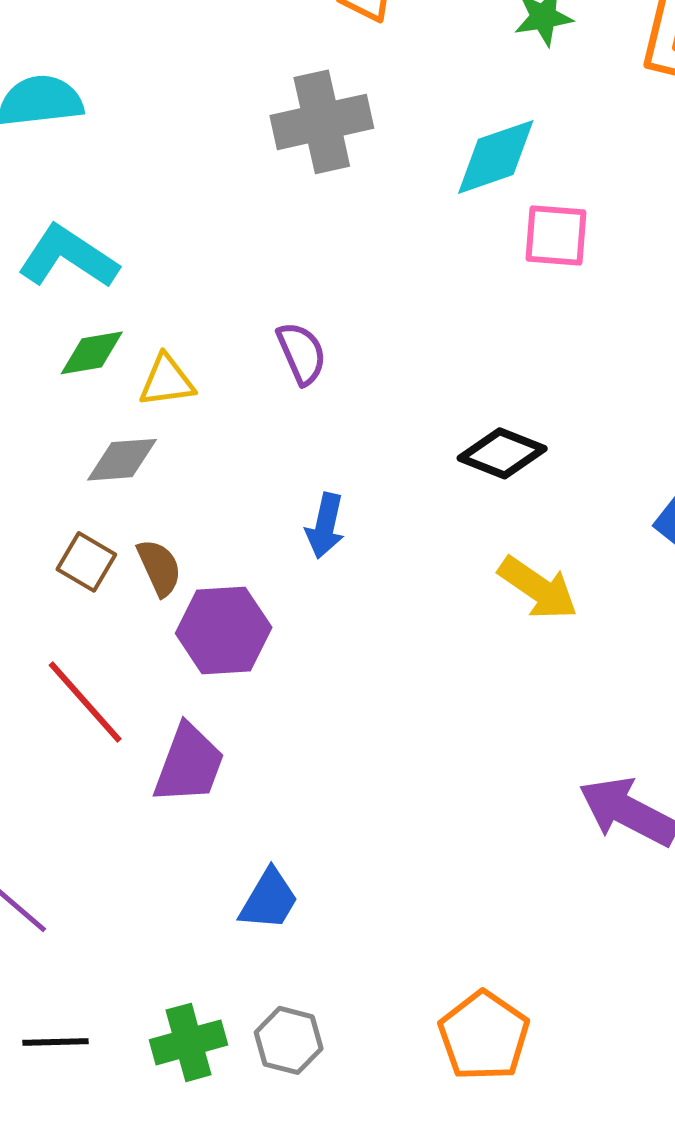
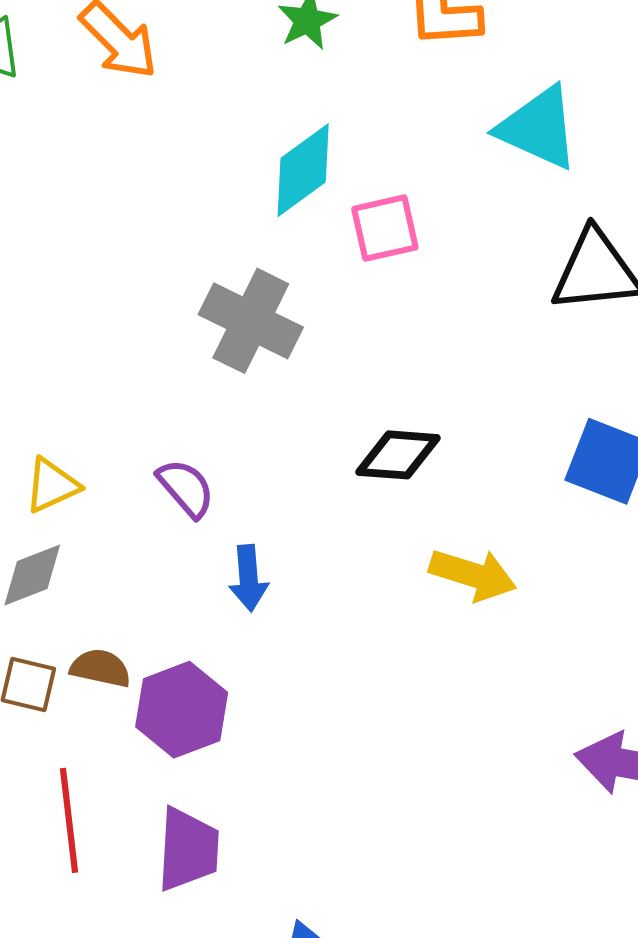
gray cross: (322, 122) -> (251, 321), moved, turned -34
purple semicircle: (301, 353) -> (186, 488), moved
brown semicircle: (159, 568) -> (101, 668), turned -36
red line: (85, 702) -> (69, 820), turned 52

